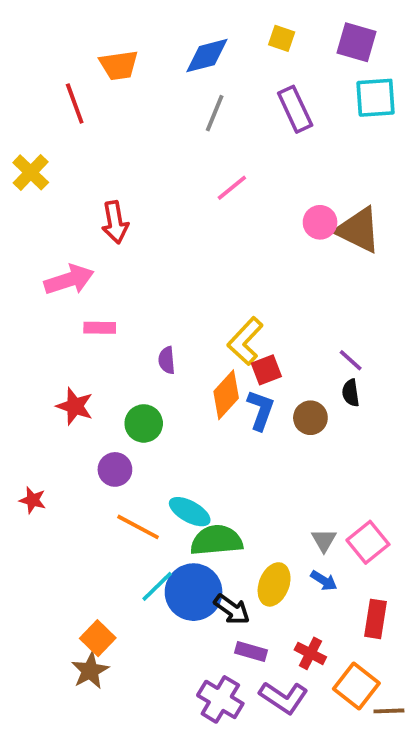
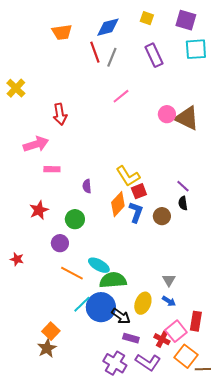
red line: (75, 103) -> (95, 52), moved
yellow L-shape: (245, 341) -> (128, 176), turned -75
red star: (75, 406) -> (39, 210), turned 30
pink square: (368, 542) -> (176, 331), moved

